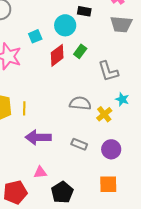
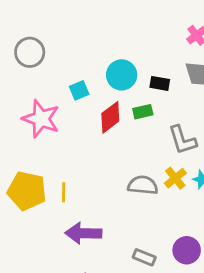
black rectangle: (84, 11) -> (160, 83), moved
green rectangle: (80, 51) -> (143, 112), turned 40
yellow cross: (104, 114) -> (175, 178), moved
gray rectangle: (79, 144) -> (144, 257), moved

